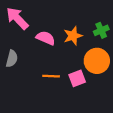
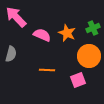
orange star: (73, 36) -> (67, 33), turned -30
pink square: (77, 78) -> (78, 80), moved

